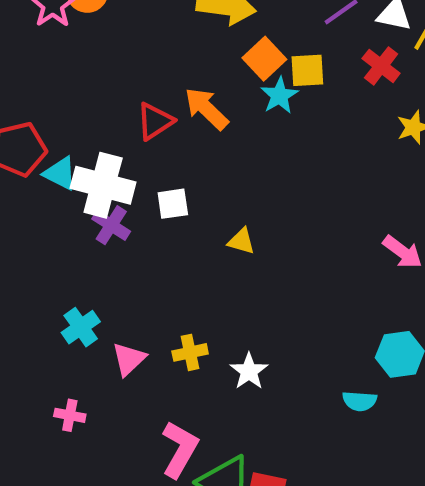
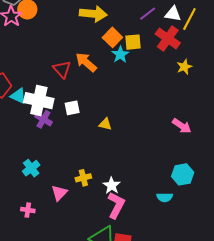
red cross: (381, 66) -> (168, 38), size x1.4
red triangle: (155, 121) -> (62, 69), turned -36
pink triangle: (129, 359) -> (59, 193), moved
pink L-shape: (180, 449) -> (116, 205), moved

